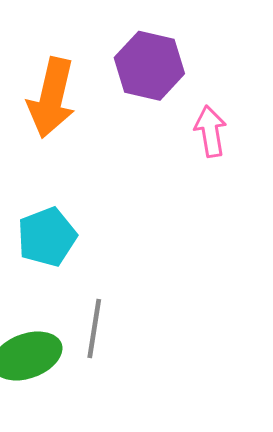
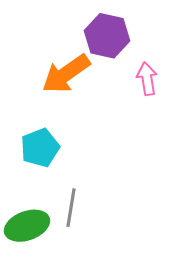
orange arrow: (52, 98) -> (66, 74), moved, turned 42

